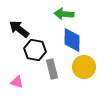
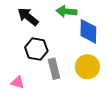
black arrow: (19, 29) -> (28, 17), moved
blue diamond: (72, 40) -> (88, 31), moved

